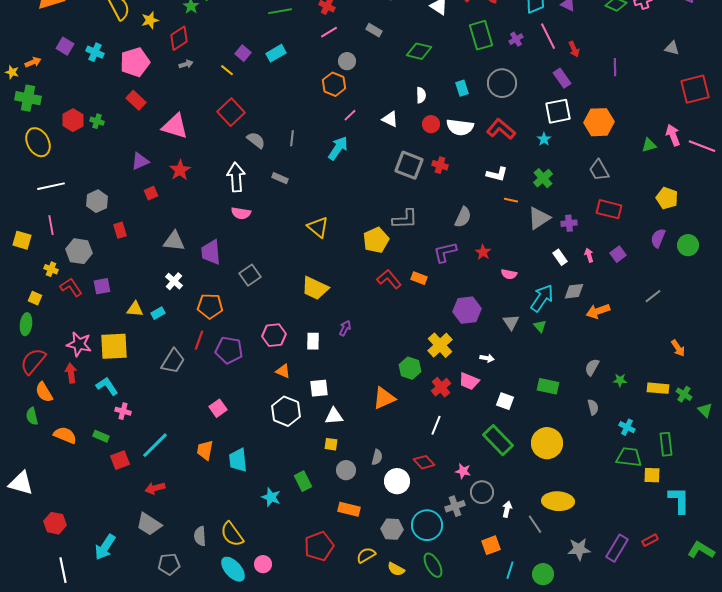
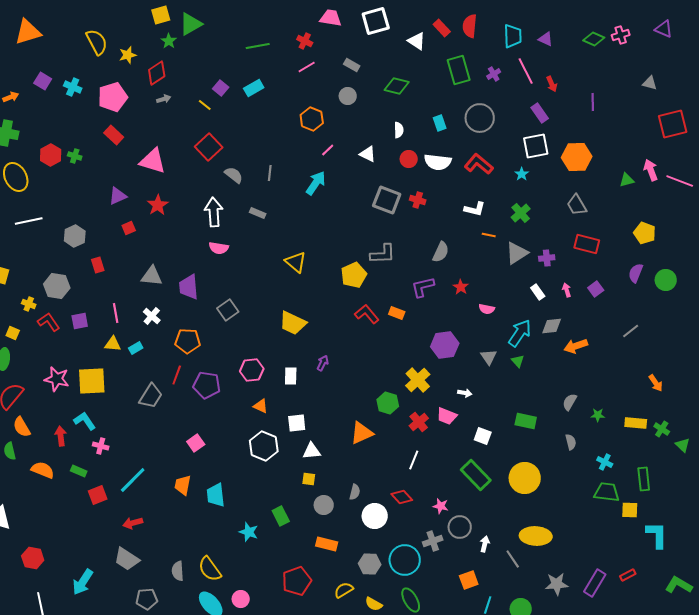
gray circle: (347, 61) -> (348, 96), moved
pink line: (51, 225) -> (116, 313), moved
red arrow: (71, 373) -> (61, 436), moved

